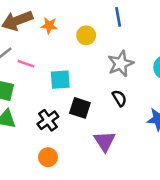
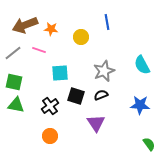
pink line: (26, 64) -> (39, 50), moved
gray star: (121, 64) -> (104, 71), moved
black semicircle: (119, 98) -> (101, 95), moved, turned -80

